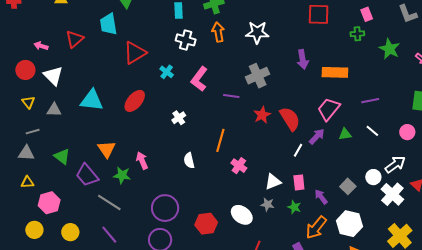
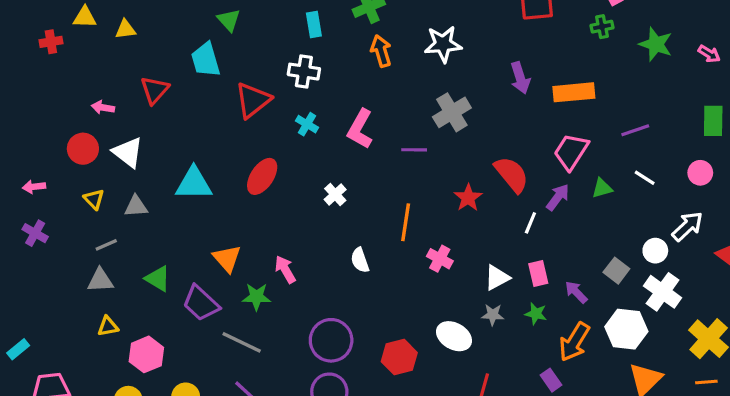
white cross: (186, 40) -> (304, 72), moved
red star: (262, 115) -> (468, 198), moved
white cross: (392, 194) -> (663, 292), moved

